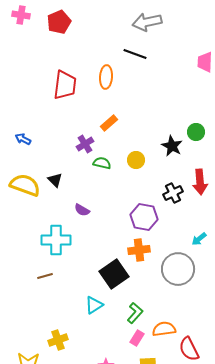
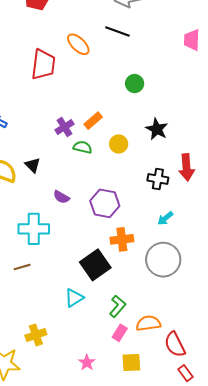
orange ellipse: (106, 77) -> (78, 44), moved, turned -50
orange rectangle: (109, 123) -> (93, 121), moved
green circle: (196, 132) -> (135, 84), moved
black cross: (173, 193) -> (158, 179), turned 36
purple hexagon: (144, 217) -> (105, 203), moved
cyan arrow: (199, 239) -> (165, 218), moved

